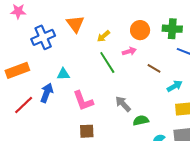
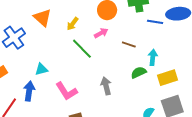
cyan arrow: (175, 86) -> (153, 57), turned -42
gray arrow: (123, 104) -> (106, 86), turned 42
green semicircle: (141, 120) -> (139, 72), moved

